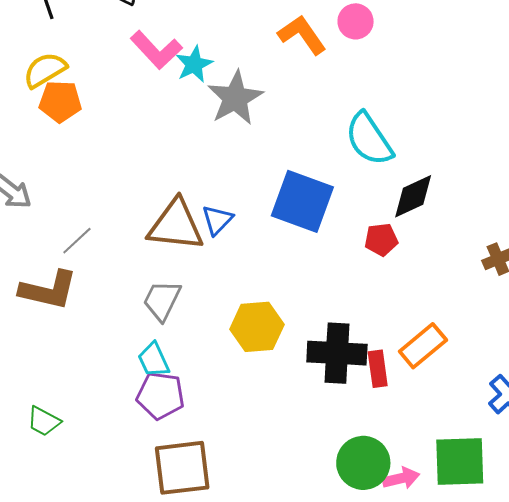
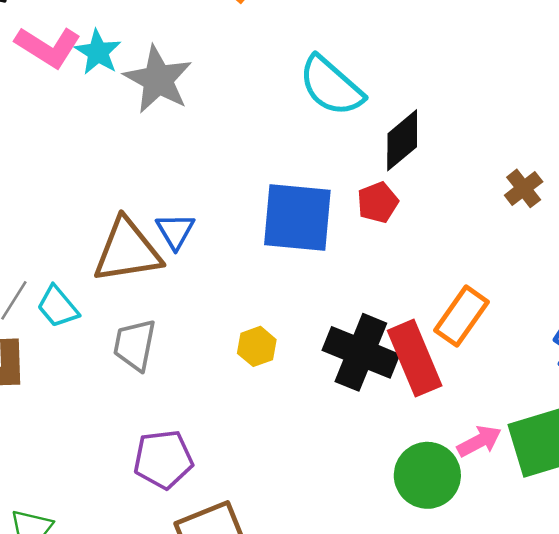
blue square: (302, 201) -> (297, 218), moved
yellow hexagon: (257, 327) -> (257, 346), size x0.6
black cross: (337, 353) -> (361, 352), turned 34
cyan trapezoid: (154, 360) -> (58, 307), moved
red rectangle: (378, 369) -> (415, 358), size x1.6
pink arrow: (401, 478) -> (479, 441), moved

